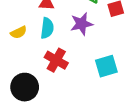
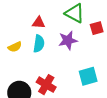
red cross: (56, 60) -> (46, 85), moved

